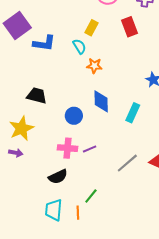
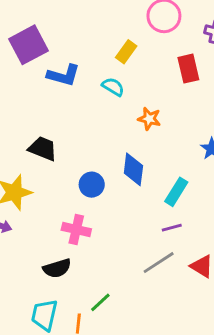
yellow rectangle: (91, 28) -> (126, 52), moved
cyan semicircle: (79, 46) -> (113, 87), turned -35
orange star: (94, 66) -> (149, 119), moved
purple line: (90, 149) -> (172, 228), moved

